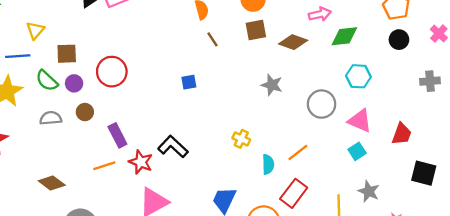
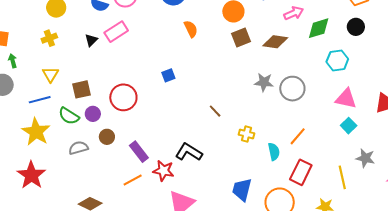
brown line: (212, 39) -> (215, 111), moved
black circle: (399, 40) -> (356, 27), moved
blue square: (189, 82) -> (168, 75), moved
gray circle: (322, 104) -> (292, 89), moved

